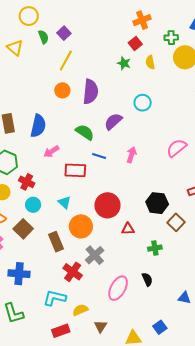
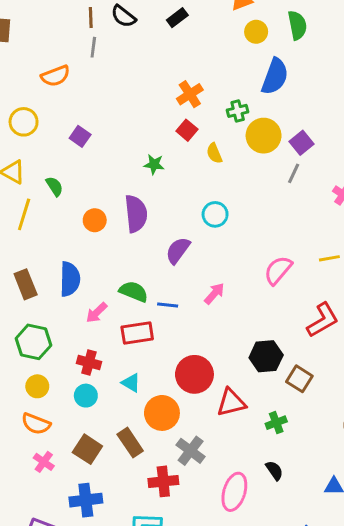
green semicircle: (43, 37) -> (54, 186), moved
yellow line: (66, 61) -> (24, 214), moved
green star: (124, 63) -> (154, 164), moved
green semicircle: (85, 132) -> (134, 292), moved
pink arrow: (131, 155) -> (214, 294), turned 35
red cross: (27, 182) -> (89, 363), moved
brown square: (23, 229) -> (87, 449), moved
red triangle: (128, 229) -> (231, 403), size x1.5
red cross: (73, 272) -> (163, 481), turned -30

